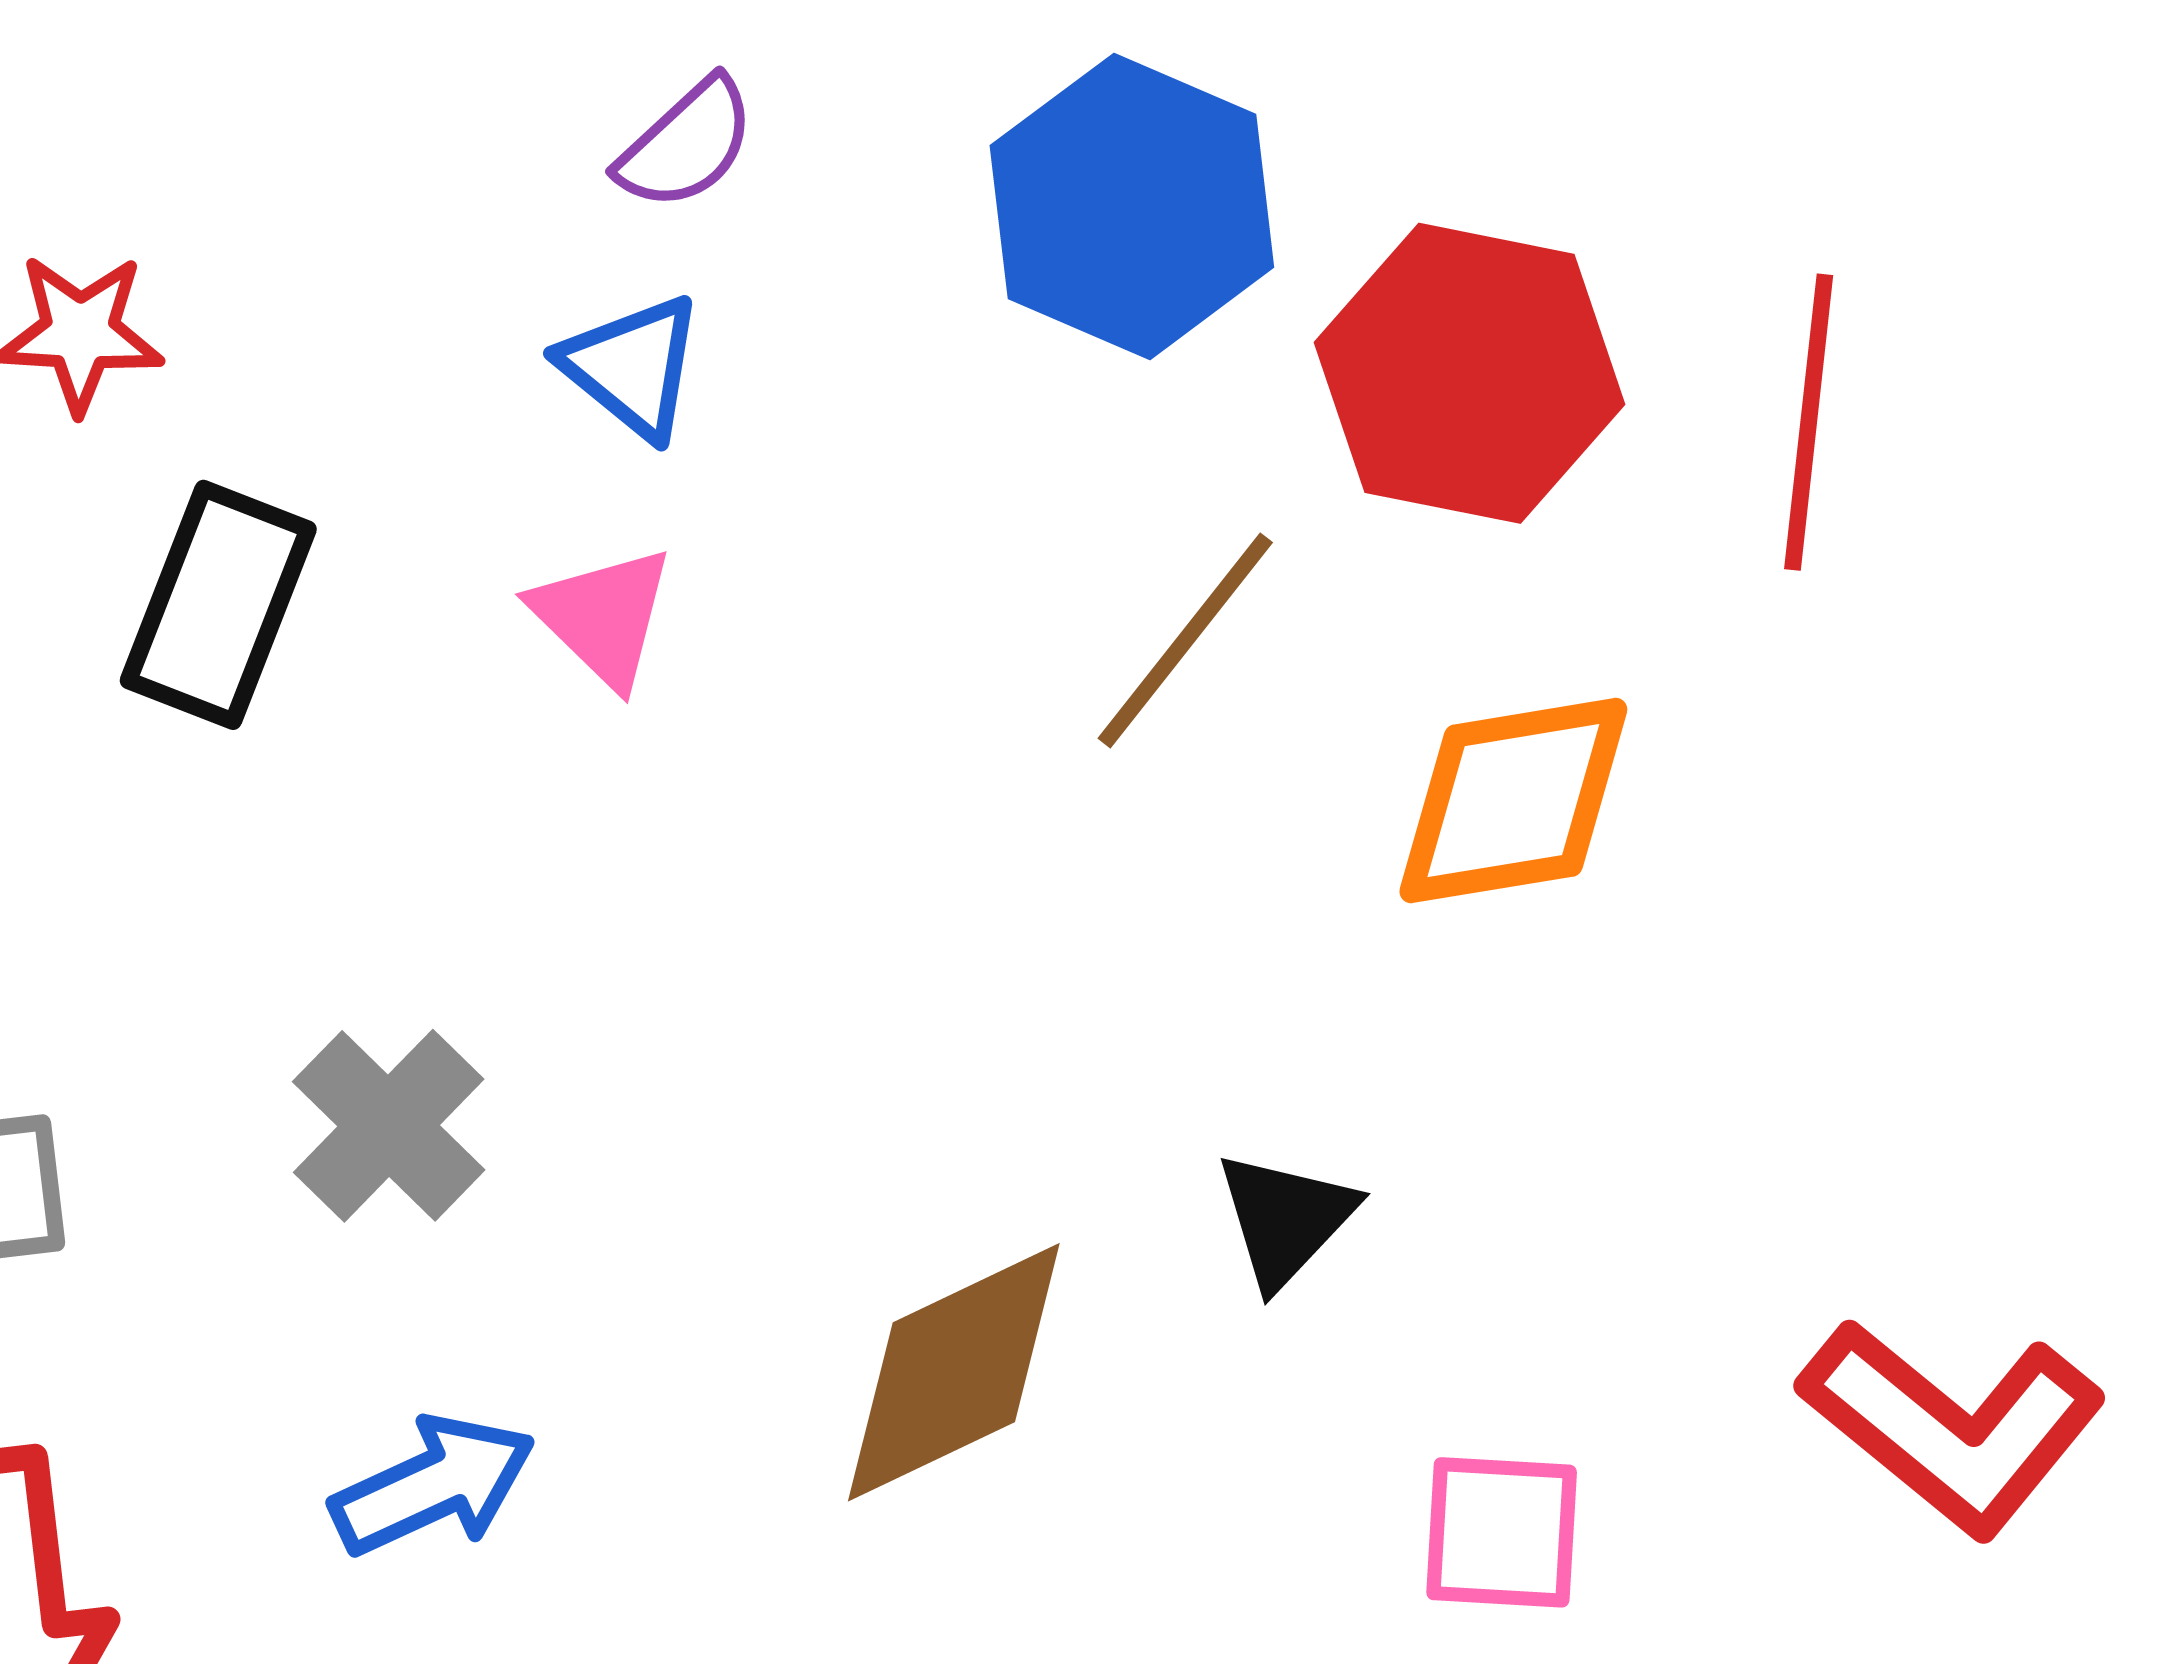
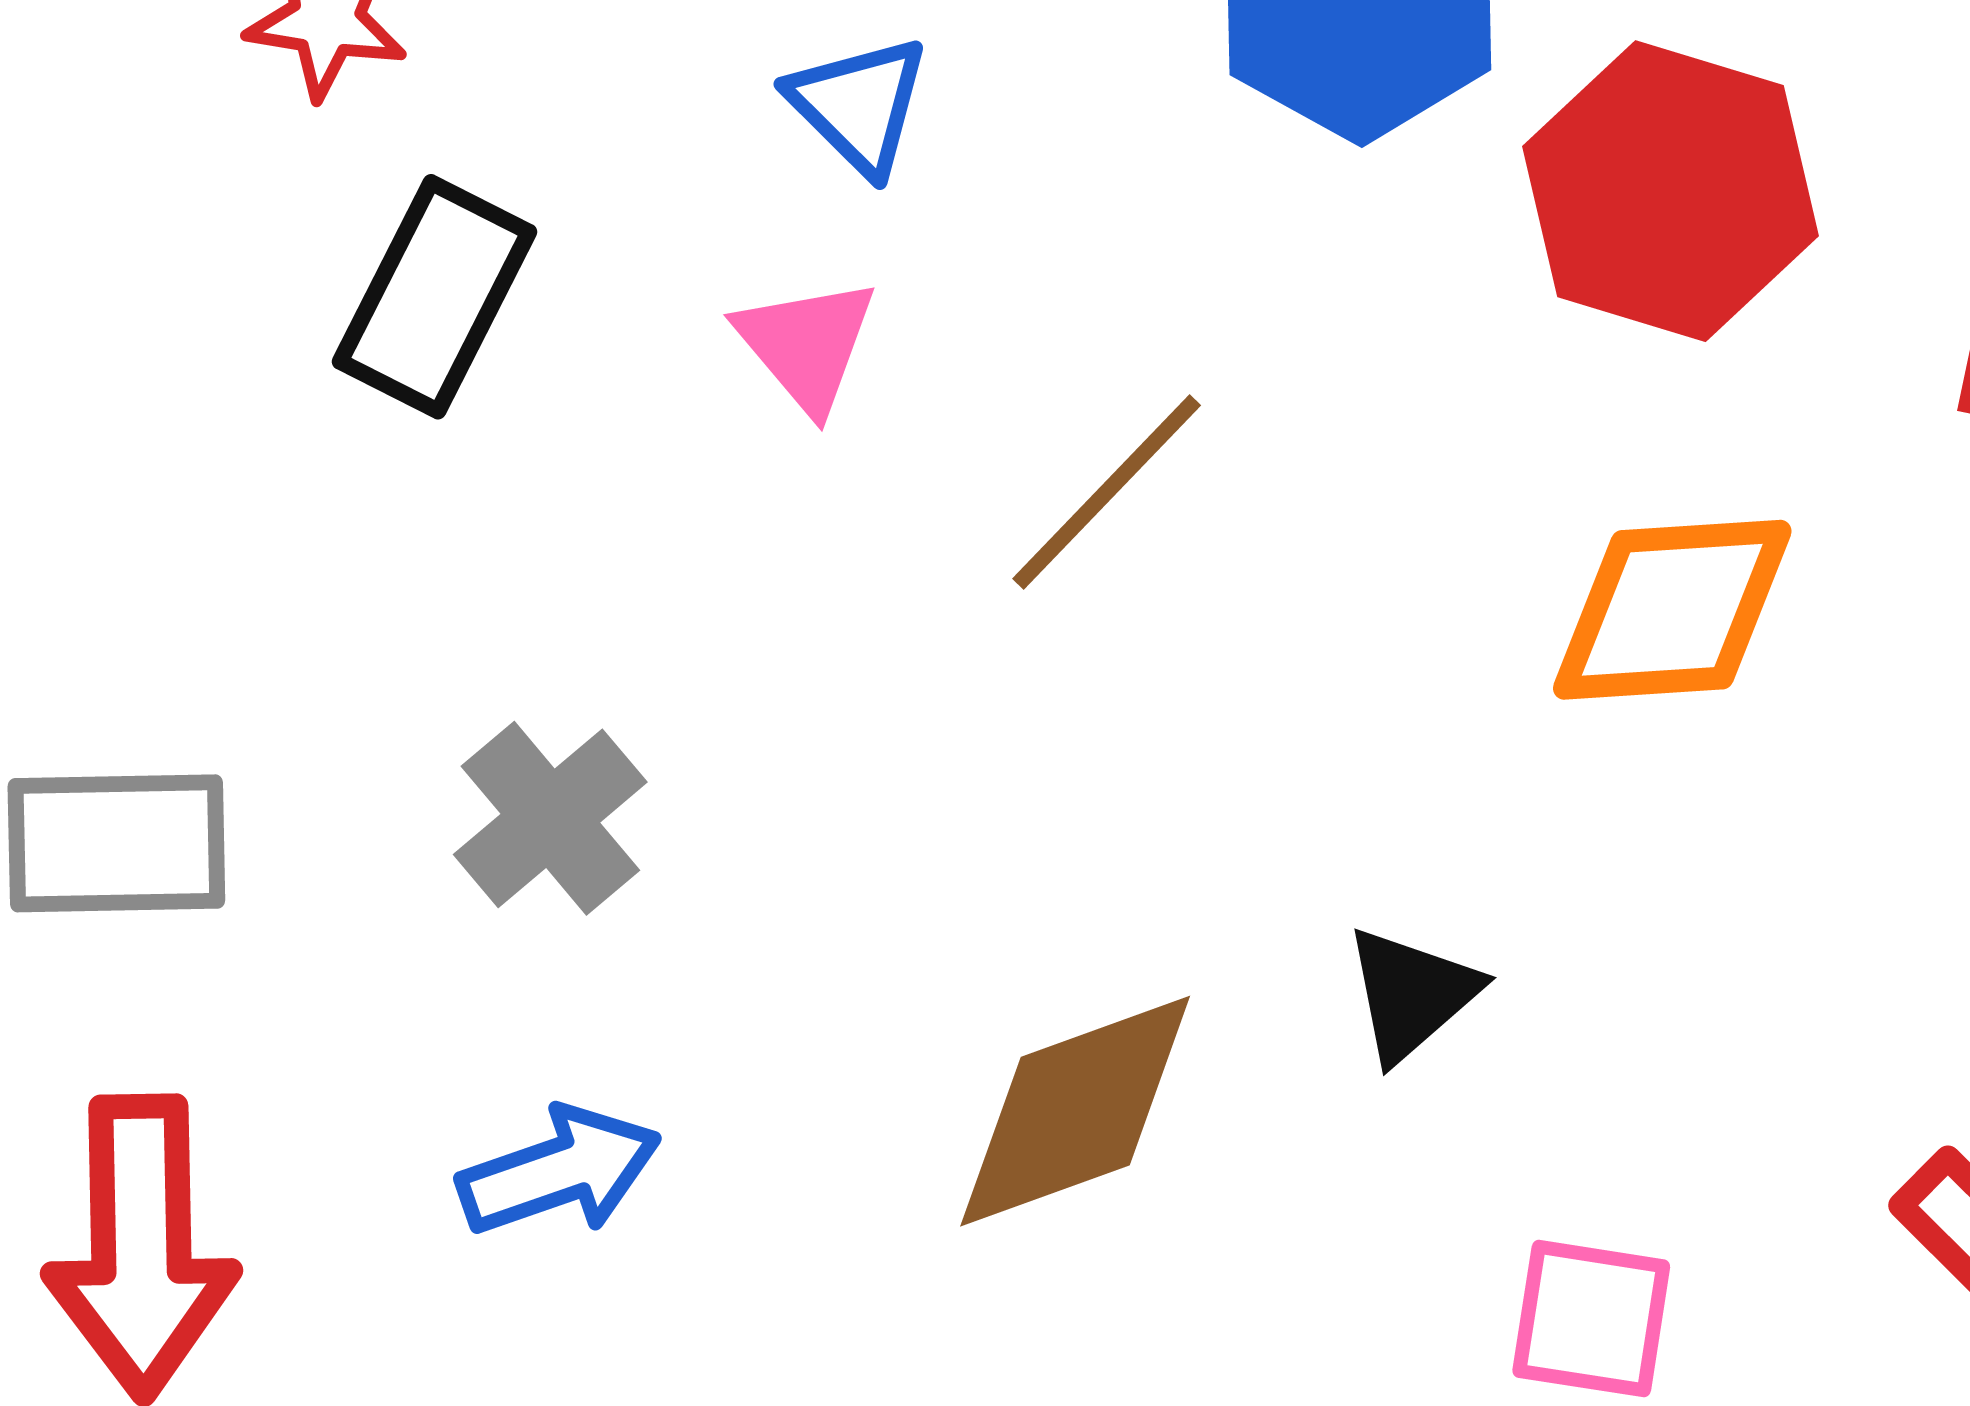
brown line: (1185, 640) -> (1107, 492), moved

